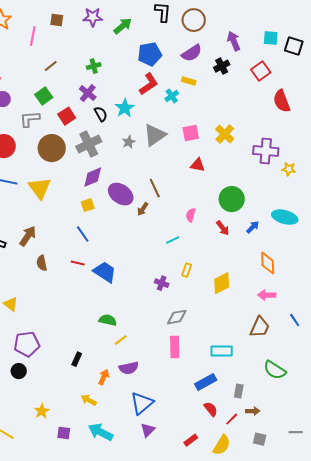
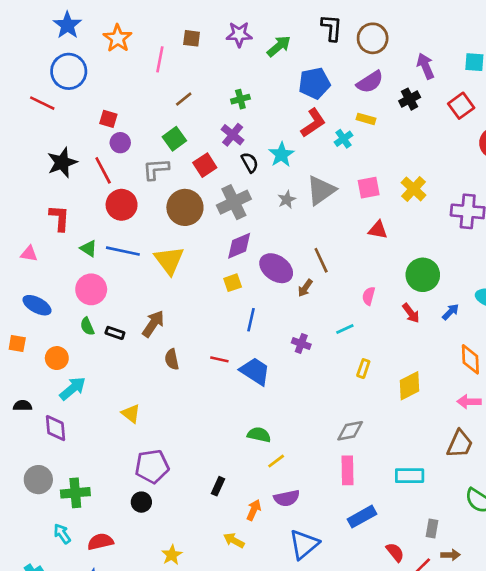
blue line: (83, 234) -> (251, 320), moved, turned 48
purple cross: (162, 283) -> (301, 344), moved
blue rectangle: (206, 382) -> (362, 517), moved

